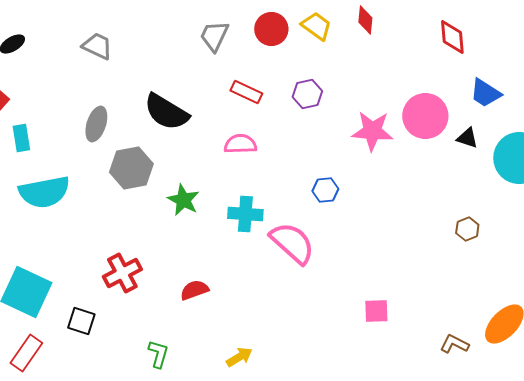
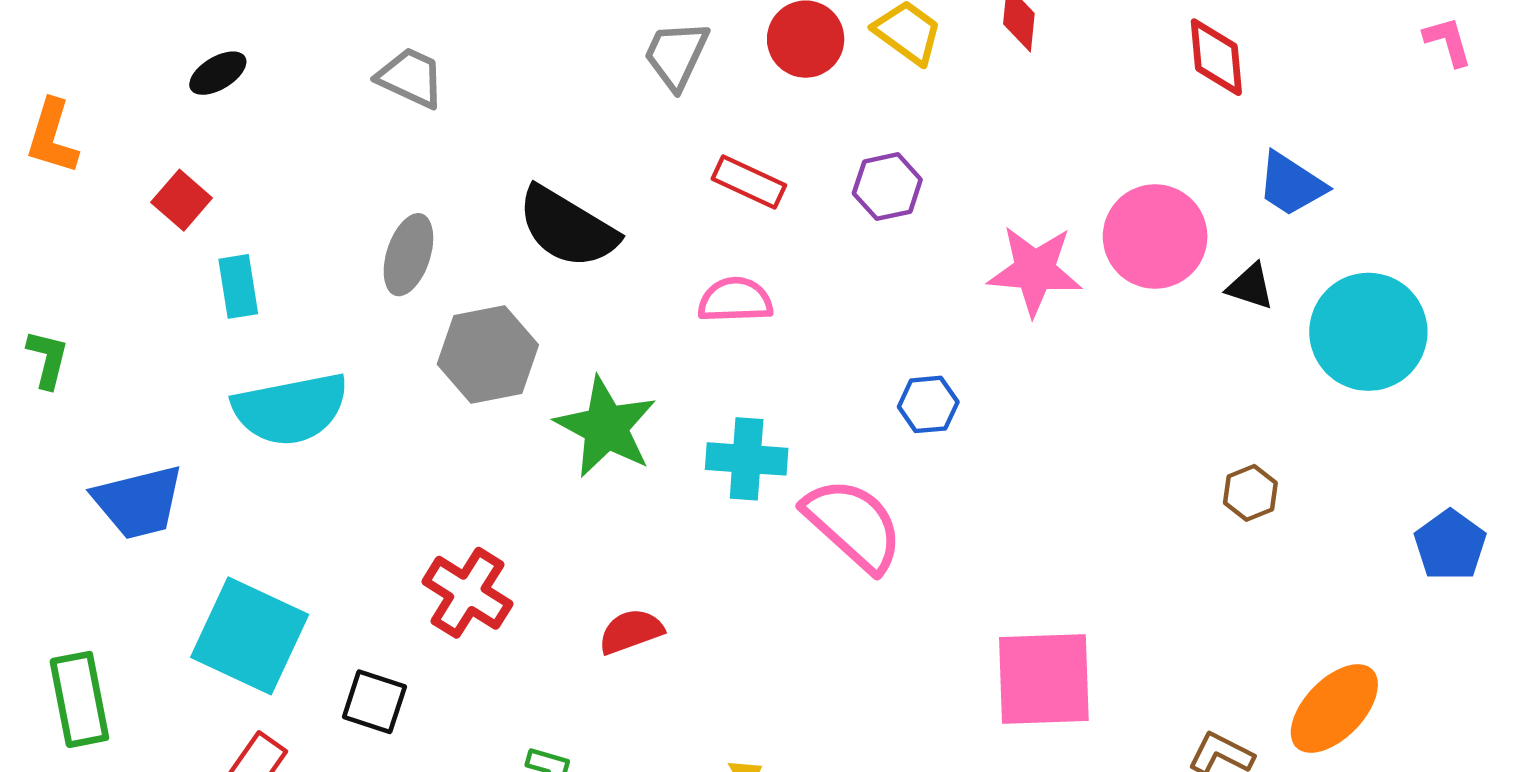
green star: (183, 200) -> (606, 427), size x1.4
red cross: (122, 273) -> (467, 593), turned -30
pink square: (376, 311) -> (1044, 679), size x1.8

